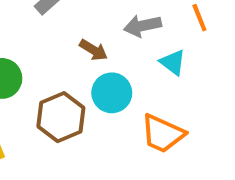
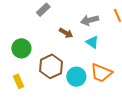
cyan triangle: (173, 62) -> (92, 42), moved
cyan circle: (112, 93) -> (76, 77), moved

